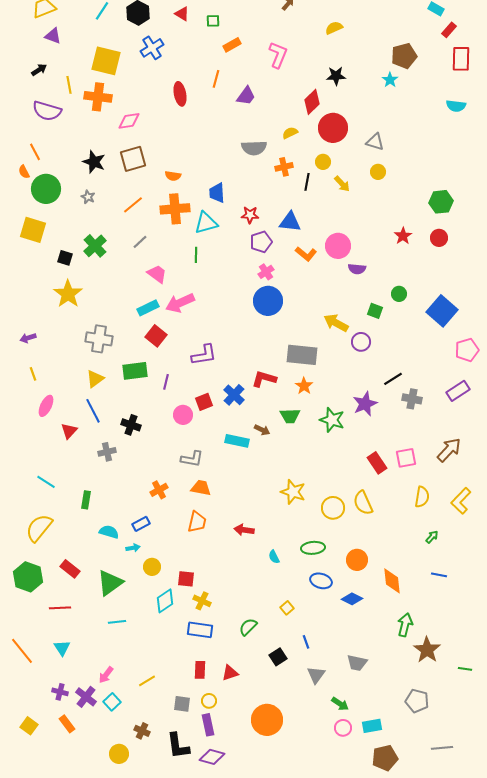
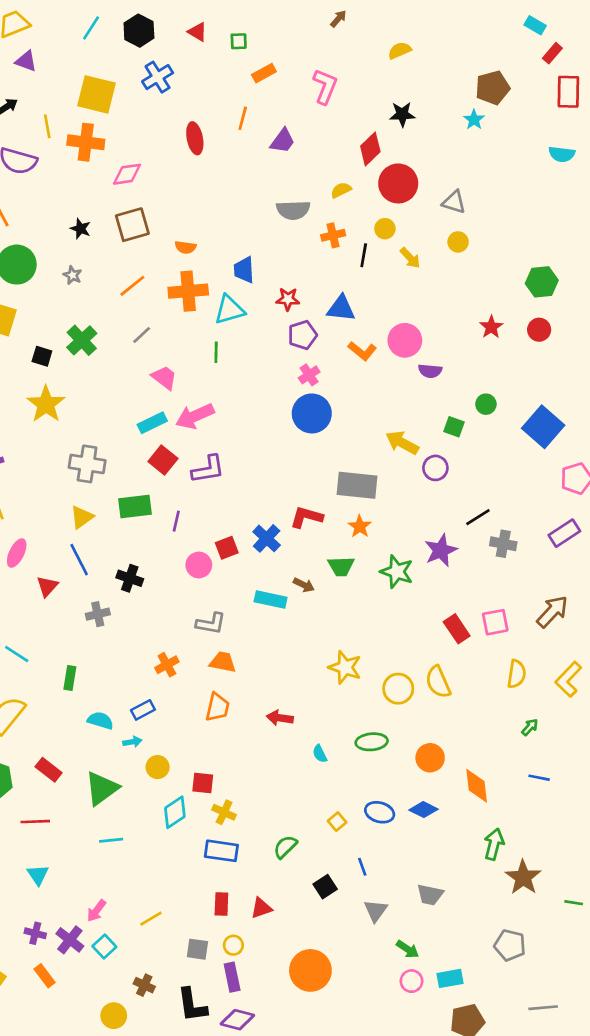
black star: (94, 162) -> (80, 229), size x0.7
purple L-shape: (204, 355) -> (208, 469), moved
blue ellipse: (321, 581) -> (380, 812), moved

